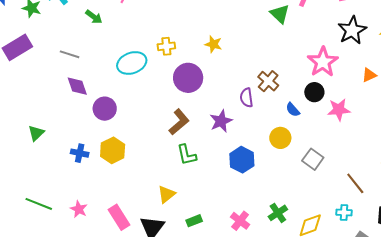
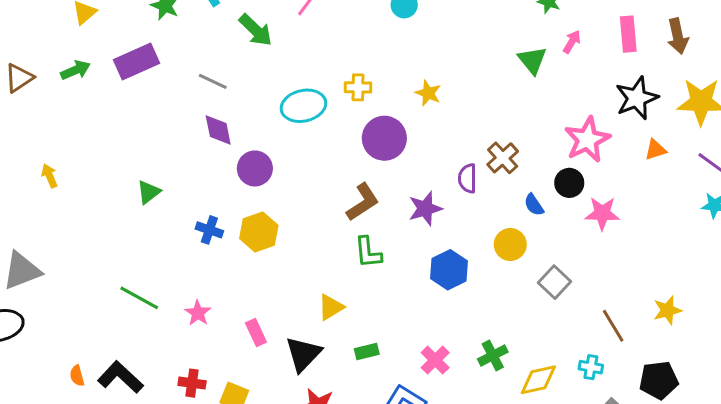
green arrow: (94, 17) -> (256, 30), size x1.4
orange triangle: (369, 75) -> (655, 150), moved
pink rectangle: (119, 217) -> (256, 333), size x0.7

